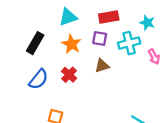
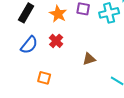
brown triangle: (102, 66) -> (89, 59), moved

